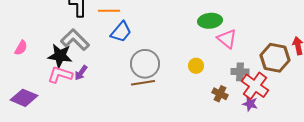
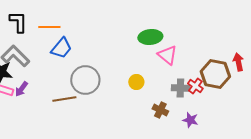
brown line: (143, 83) -> (64, 99), moved
red cross: (255, 86) -> (195, 86), moved, size x0.6

